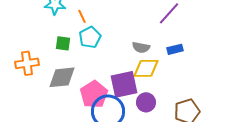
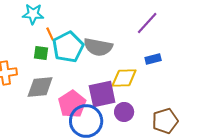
orange line: (82, 16) -> (50, 34), moved
cyan pentagon: (90, 37) -> (68, 47), size x1.4
gray semicircle: (141, 47) -> (98, 47), moved, size x1.6

